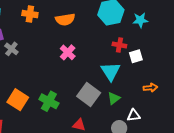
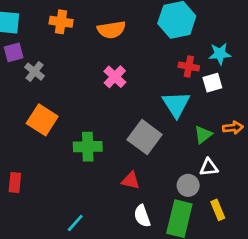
cyan star: (140, 20) -> (220, 54), moved
green triangle: (114, 98) -> (203, 135), moved
orange square: (18, 100) -> (42, 120), moved
green cross: (49, 101) -> (88, 147), turned -30

